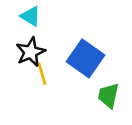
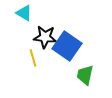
black star: (31, 52) -> (45, 37), moved, turned 30

